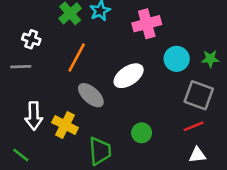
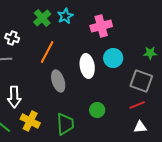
cyan circle: (177, 59) -> (113, 58), moved
white ellipse: (129, 76) -> (87, 66), turned -65
gray ellipse: (91, 95) -> (58, 81), turned 30
yellow cross: (65, 125) -> (30, 121), moved

